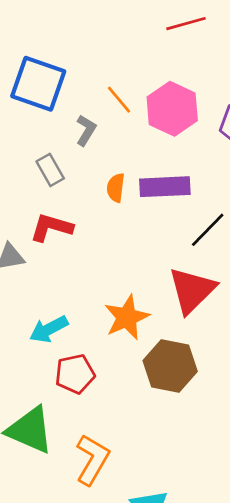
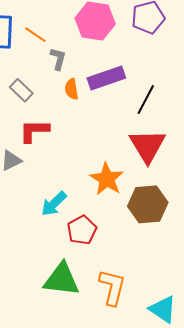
orange line: (119, 100) -> (35, 35), moved
gray L-shape: (86, 130) -> (58, 59), moved

